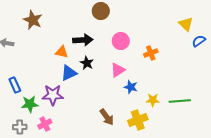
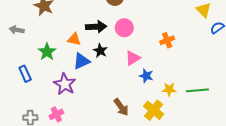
pink circle: (121, 41) -> (124, 28), moved
purple star: (53, 95) -> (65, 84), turned 30
green star: (30, 104) -> (47, 52), moved, turned -30
yellow cross: (138, 120) -> (154, 110), turned -30

